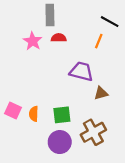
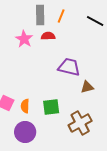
orange line: (99, 41) -> (61, 16), moved
purple circle: (60, 142) -> (25, 132), moved

